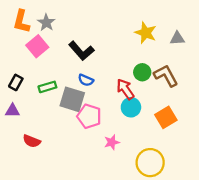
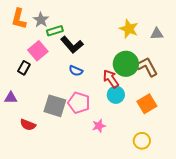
pink square: (37, 46) -> (38, 51), moved
green circle: (142, 72) -> (126, 64), size x1.6
black rectangle: (16, 82) -> (24, 68), moved
green rectangle: (47, 87) -> (55, 31), moved
gray square: (72, 99) -> (55, 106), moved
yellow circle: (150, 163) -> (142, 141), moved, size x0.7

